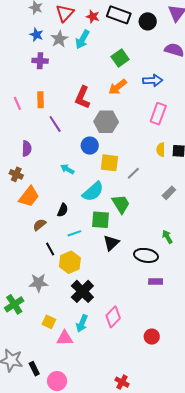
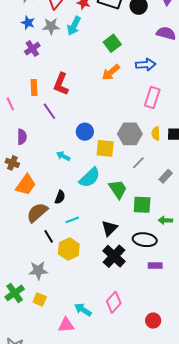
gray star: (59, 39) -> (51, 26), turned 30
purple cross: (40, 61) -> (32, 49), turned -35
red L-shape: (82, 97) -> (61, 84), moved
pink line: (17, 103) -> (10, 104), moved
gray hexagon: (106, 122) -> (130, 134), moved
gray line: (133, 173) -> (138, 163), moved
green square: (101, 220) -> (142, 205), moved
brown semicircle: (39, 225) -> (37, 213), size x1.6
green arrow: (167, 237) -> (165, 220), turned -56
black cross: (82, 291) -> (114, 256), moved
yellow square: (49, 322) -> (40, 299), moved
cyan arrow: (82, 323) -> (83, 310), turned 102

